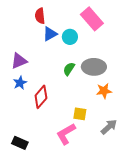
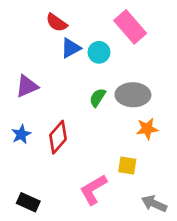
red semicircle: (40, 16) -> (57, 23), turned -49
blue star: (20, 83) -> (21, 134), moved
yellow square: (80, 114) -> (127, 165), moved
gray arrow: (109, 127) -> (154, 204), moved, turned -114

